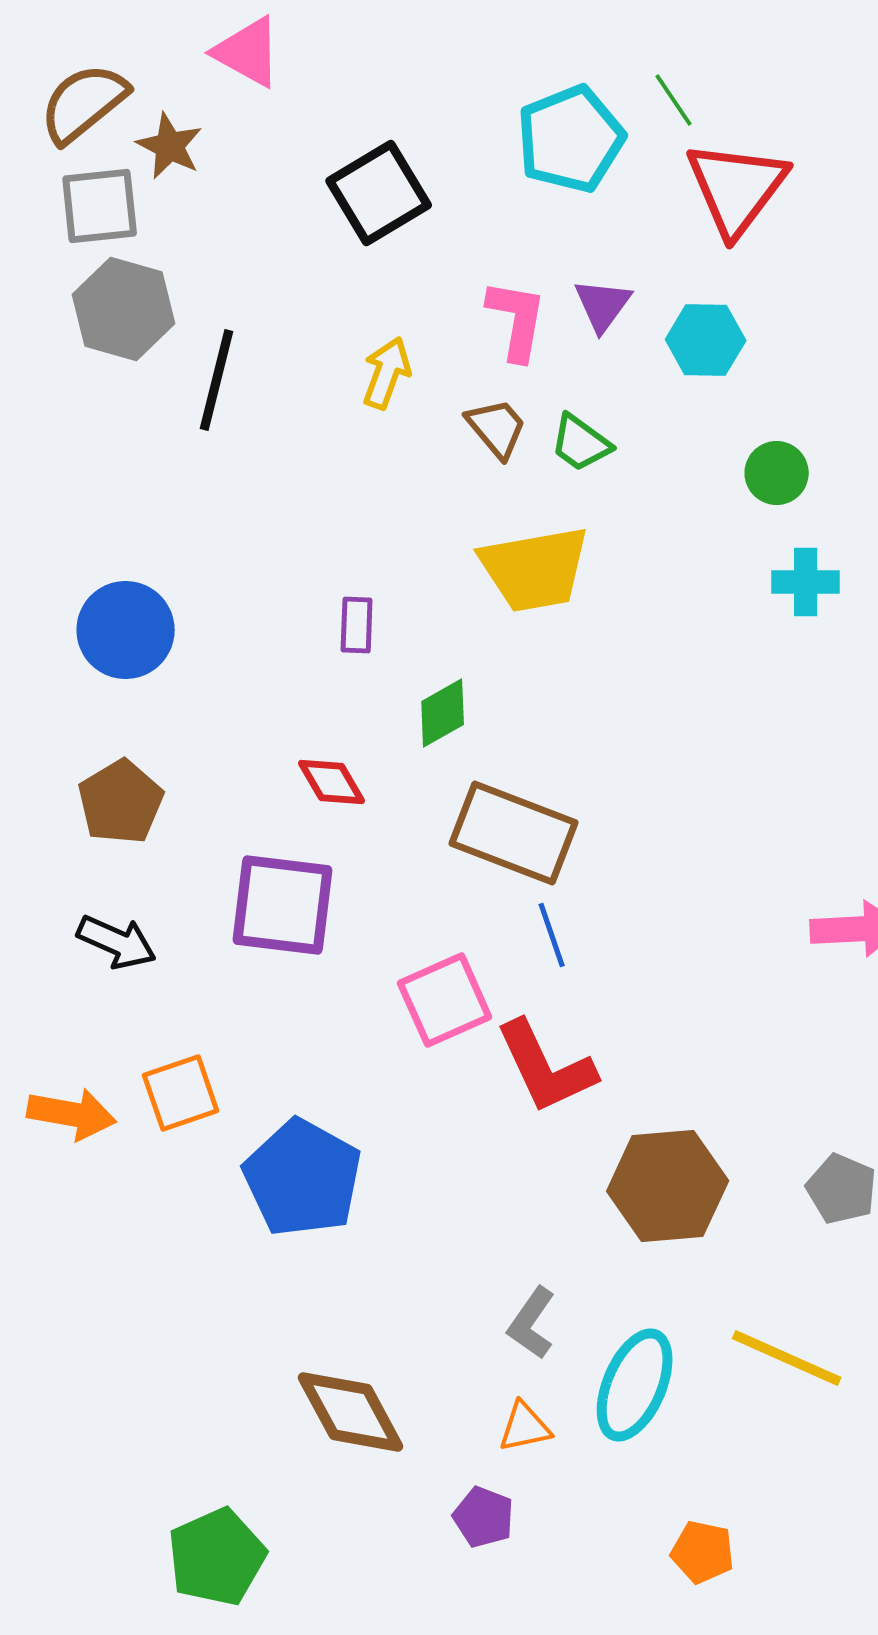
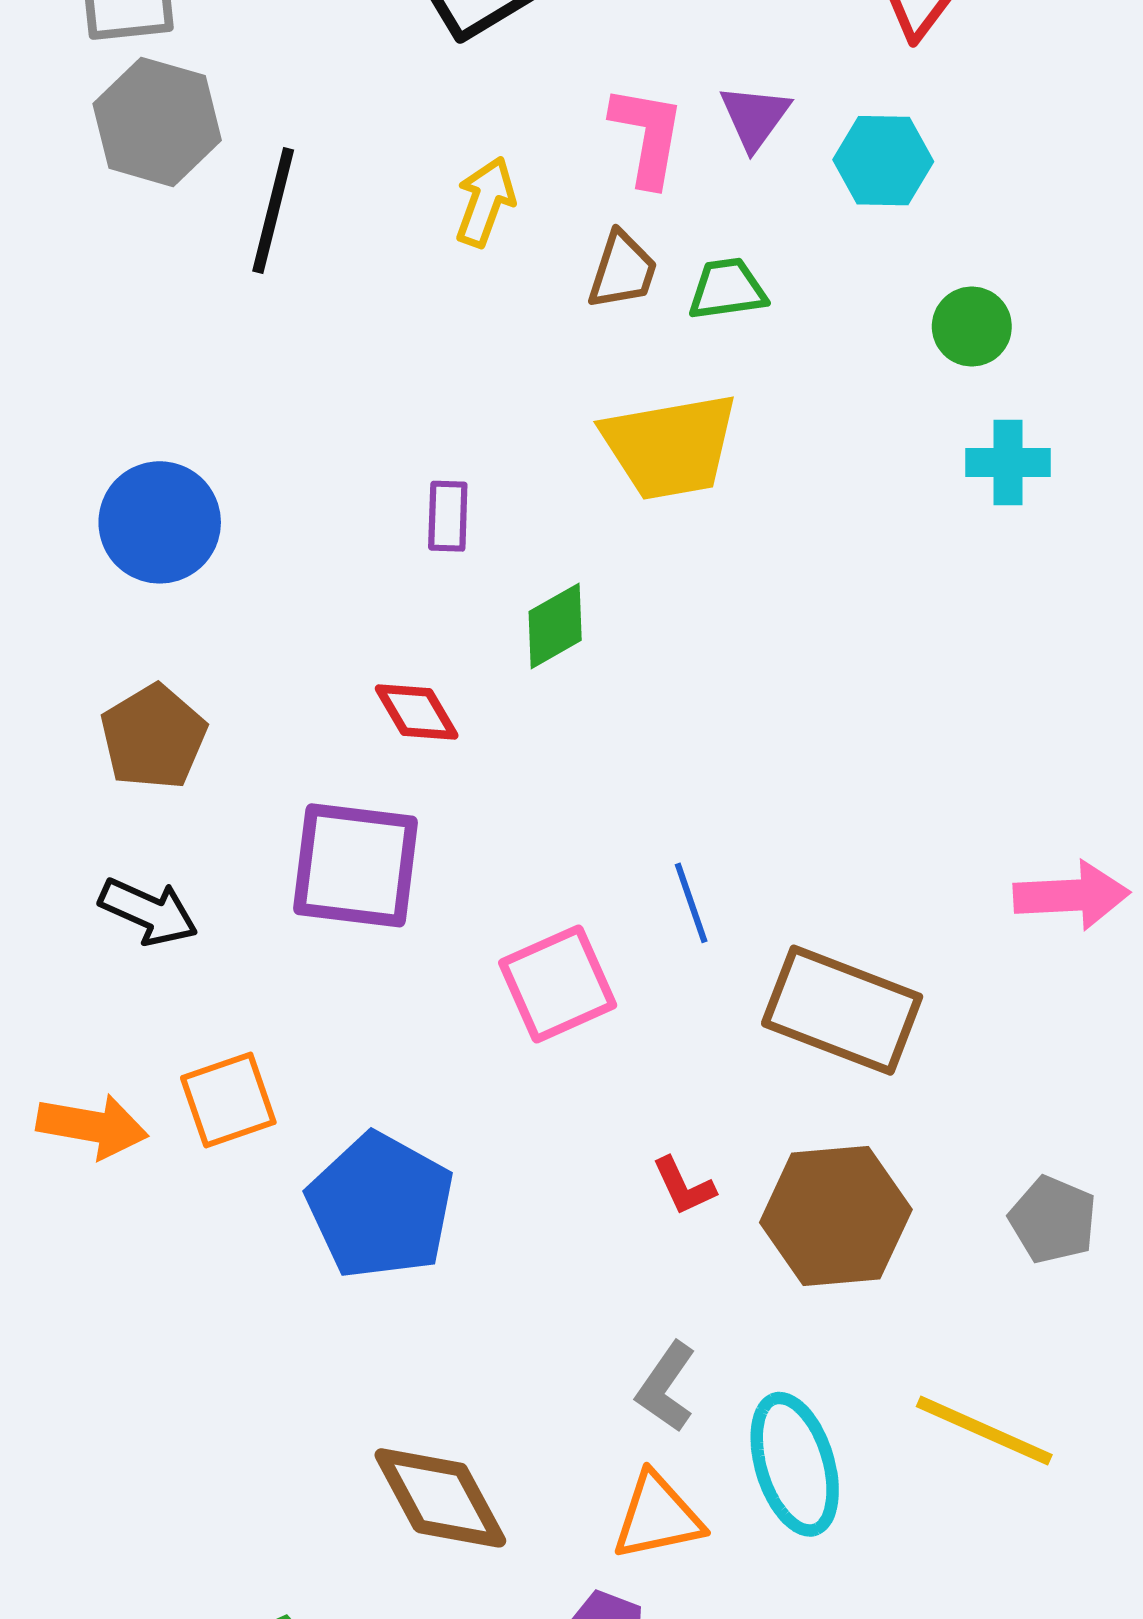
brown trapezoid: (497, 428) -> (622, 270), turned 58
green trapezoid: (581, 443) -> (727, 289), turned 136
brown rectangle: (514, 833) -> (842, 1010), moved
red L-shape: (546, 1067) -> (684, 1186), moved, size x0.5
cyan ellipse: (635, 1385) -> (795, 1464), turned -40
orange triangle: (525, 1427) -> (657, 1517), size x1.4

